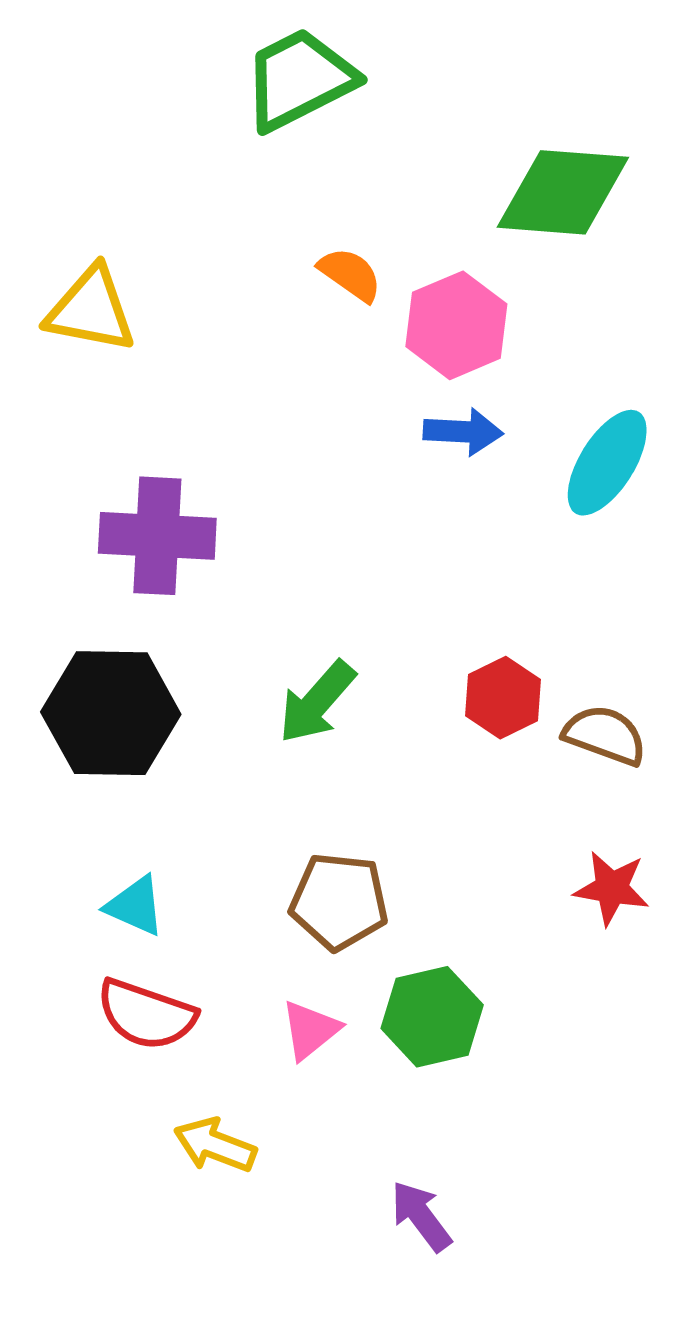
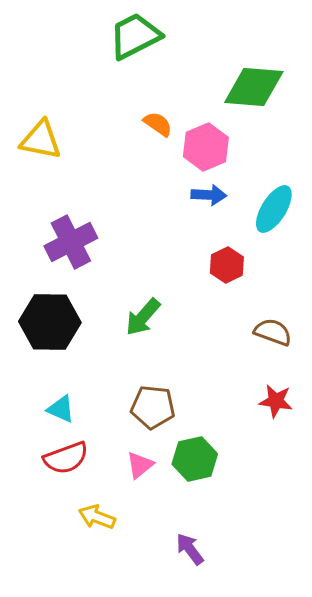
purple cross: (157, 536) -> (71, 242), turned -30
red hexagon: (503, 698) -> (227, 265), moved
red semicircle: (146, 1014) -> (66, 458), turned -39

